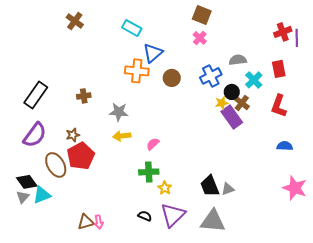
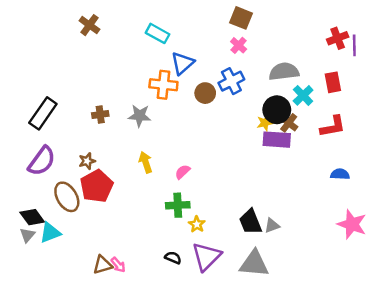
gray semicircle: (238, 60) -> (284, 72), size x1.4
blue cross: (211, 76) -> (231, 81), moved
black circle: (232, 92) -> (277, 110), size x1.5
red L-shape: (279, 106) -> (333, 126), turned -120
gray star: (119, 112) -> (140, 116), moved
purple rectangle: (232, 117) -> (277, 140), turned -50
yellow arrow: (122, 136) -> (146, 162), turned 78
pink arrow: (99, 222) -> (118, 265), turned -32

